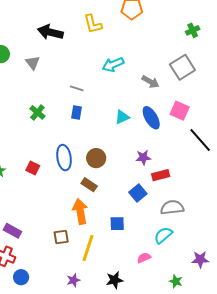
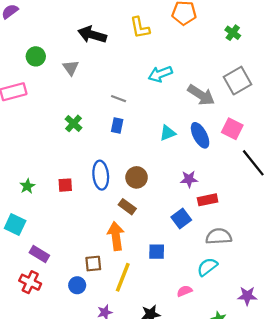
green cross: (193, 30) -> (233, 33), moved, turned -32
gray arrow: (150, 82) -> (201, 95), size x1.4
red square: (33, 168) -> (65, 185), turned -32
blue circle: (21, 277) -> (77, 285), moved

